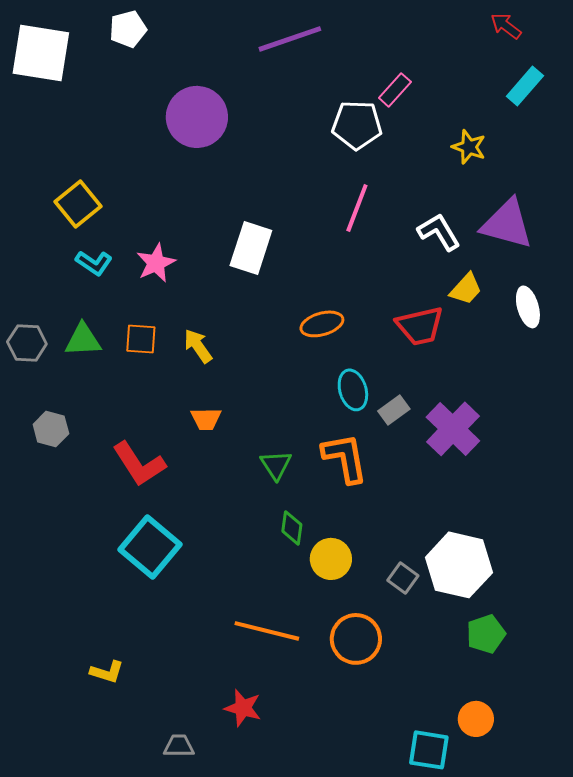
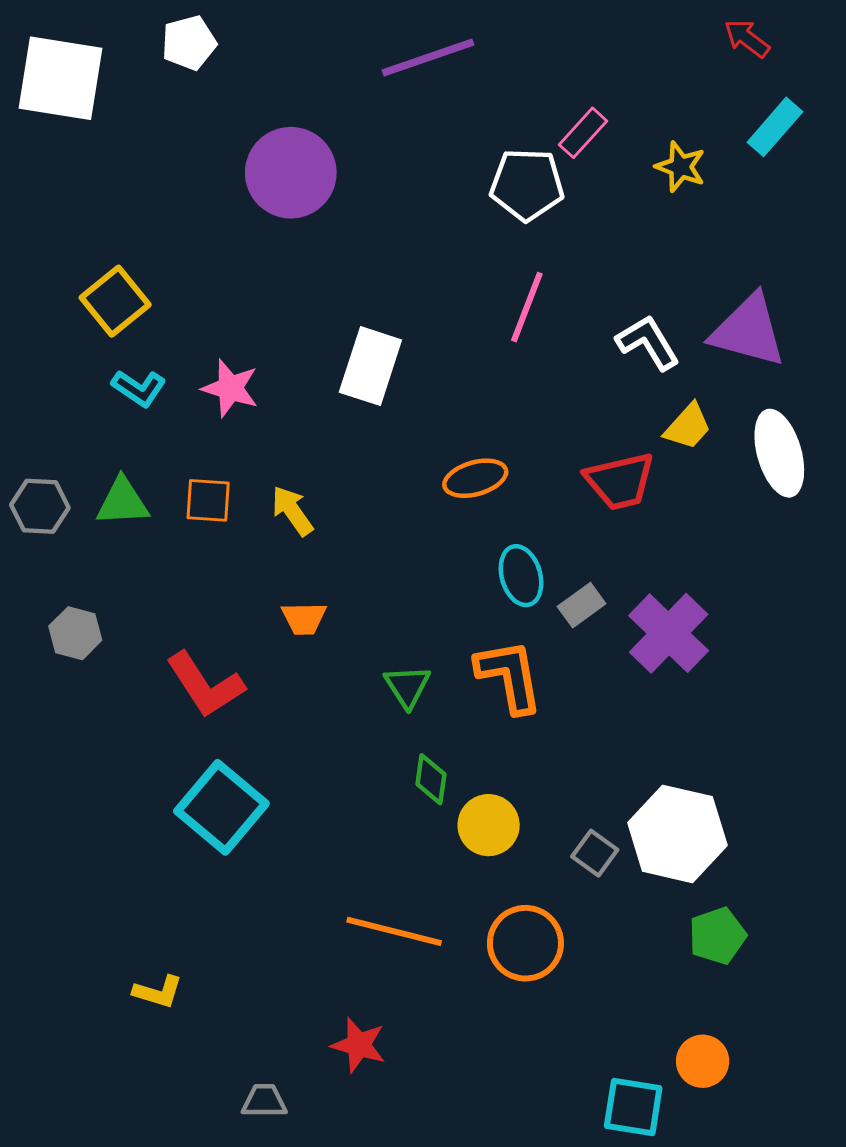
yellow star: (469, 147) -> (680, 167), moved
pink star: (156, 263) -> (230, 388), turned -30
white ellipse: (528, 307) -> (779, 453), size x1.4

